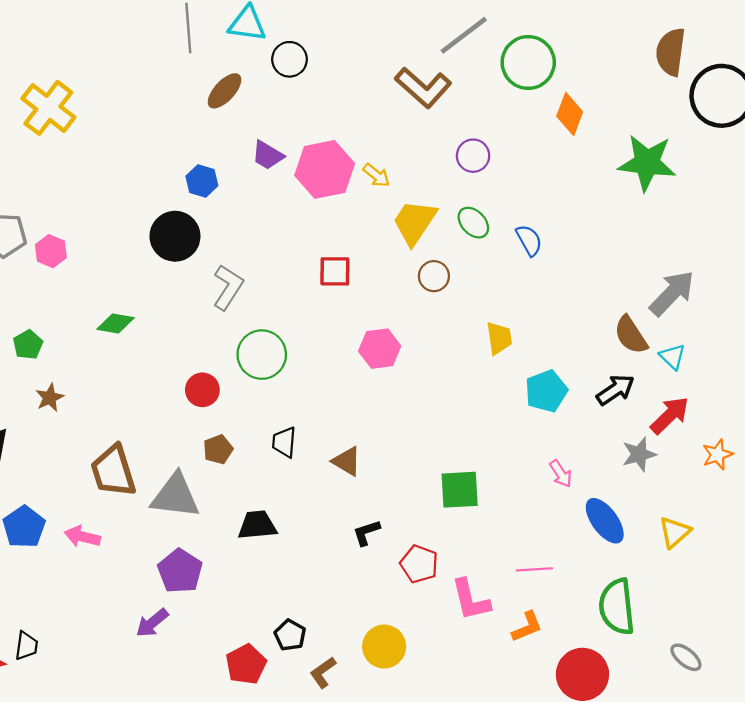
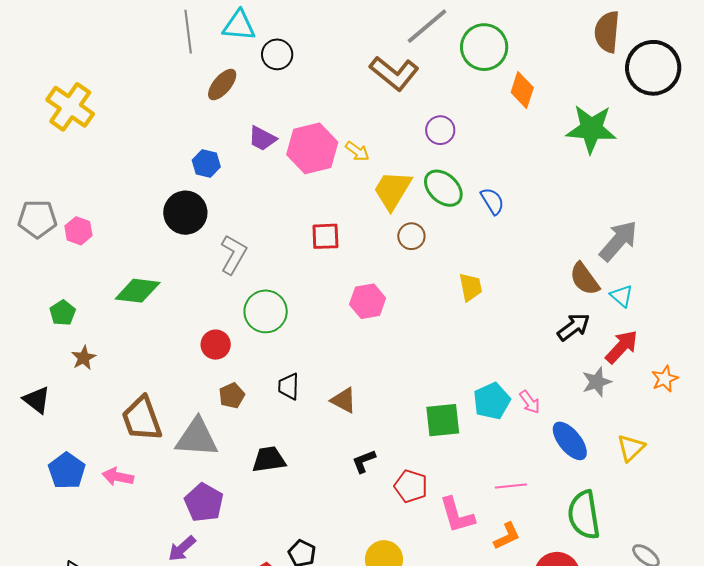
green ellipse: (473, 223) -> (443, 188), size x1.4
green diamond: (115, 323) -> (138, 291), size x1.4
cyan pentagon: (546, 391) -> (492, 401), moved

